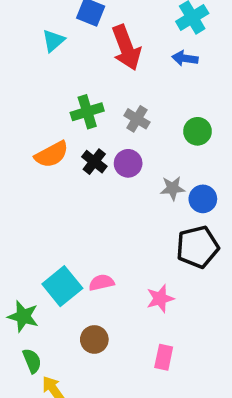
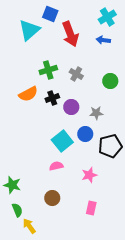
cyan triangle: (53, 41) -> (29, 30), size x1.6
black cross: (94, 162) -> (52, 98), turned 32
purple circle: (128, 163) -> (71, 107), moved
blue circle: (203, 199) -> (85, 134), moved
cyan square: (62, 286) -> (62, 141), moved

